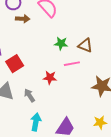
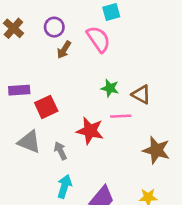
brown arrow: (23, 19) -> (64, 50), turned 112
red star: (50, 78) -> (90, 131), size x1.5

